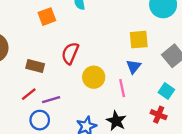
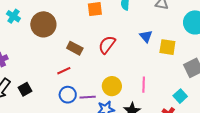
blue triangle: (134, 67) -> (146, 36), moved, turned -32
yellow circle: (94, 77) -> (112, 86), moved
purple line: (51, 100) -> (88, 97), moved

